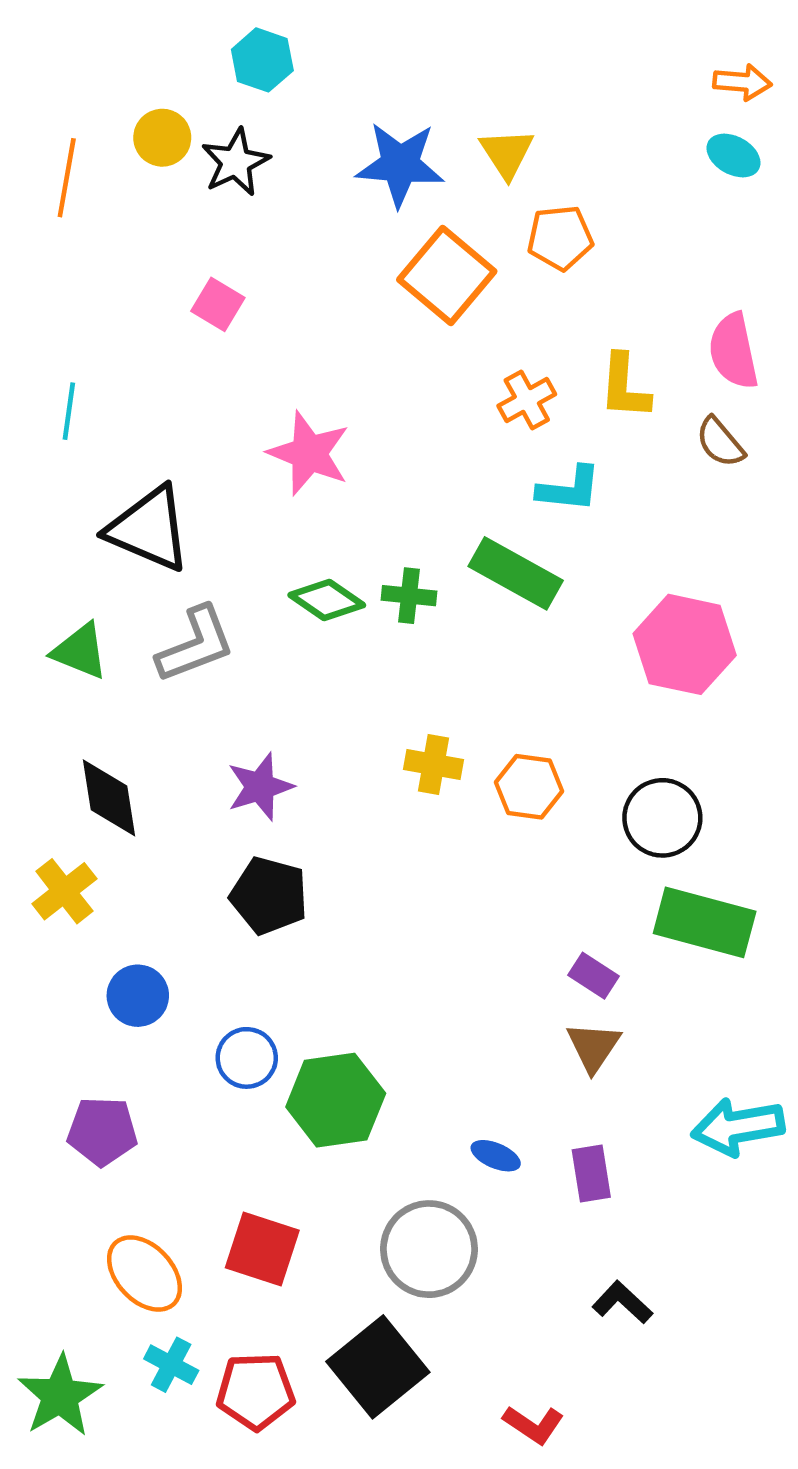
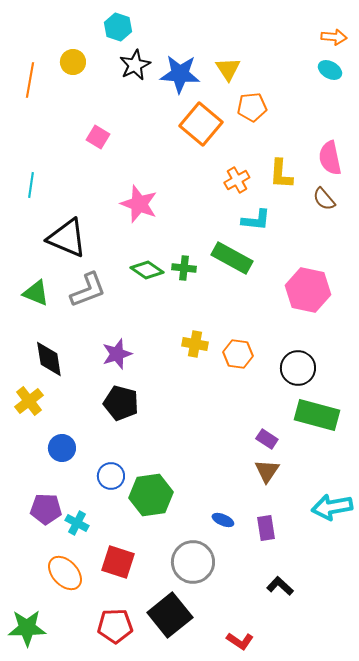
black star: (236, 162) -> (135, 65), moved
cyan cross: (171, 1365) -> (77, 523), moved
green star: (60, 1396) -> (27, 628), turned 30

